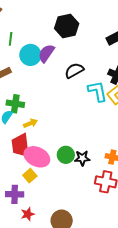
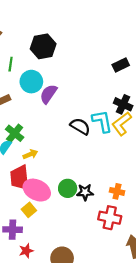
black hexagon: (67, 26) -> (43, 46), moved
purple semicircle: (46, 53) -> (48, 94), moved
black semicircle: (74, 71) -> (80, 126), moved, turned 60
green cross: (15, 104) -> (15, 133), turned 30

